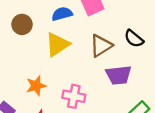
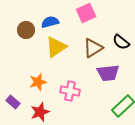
blue semicircle: (62, 14) -> (50, 22), moved

